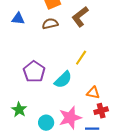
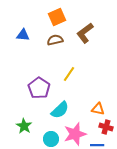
yellow line: (81, 58) -> (69, 74), moved
cyan semicircle: (63, 80) -> (60, 110), moved
red cross: (101, 111) -> (106, 127), turned 32

